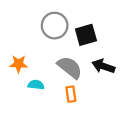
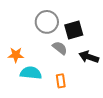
gray semicircle: (70, 67) -> (60, 48), moved, size x0.7
cyan semicircle: (36, 85) -> (31, 73), size x1.5

